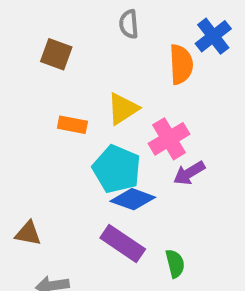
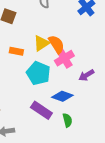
orange semicircle: (181, 64) -> (56, 44), moved, turned -30
purple arrow: (189, 173) -> (86, 75), moved
blue diamond: (133, 199) -> (62, 96), moved

